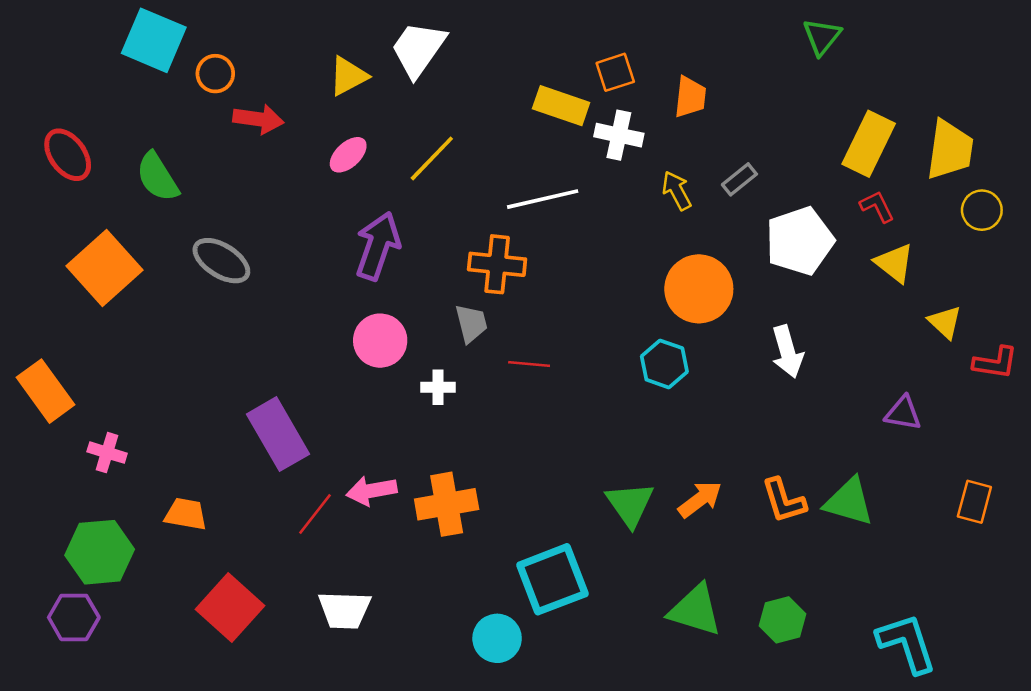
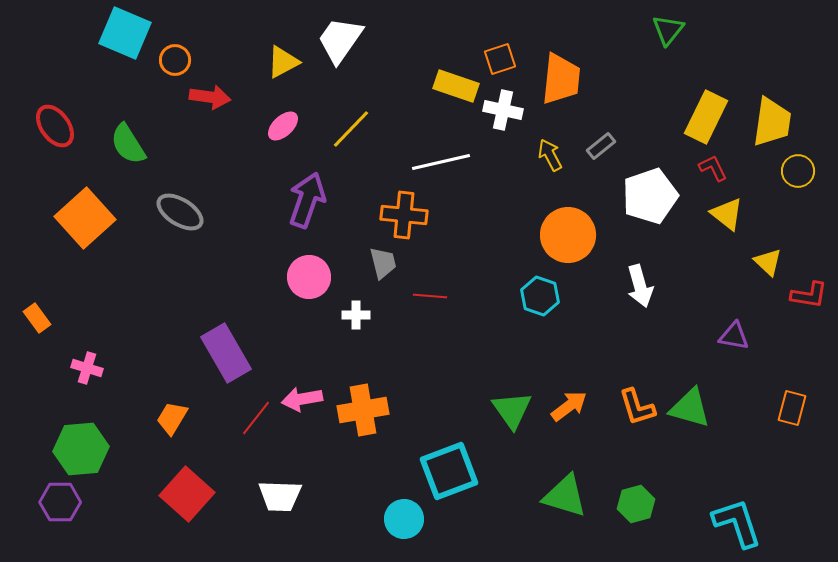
orange trapezoid: (690, 97) -> (561, 79), size x1.5
orange rectangle: (45, 391) -> (37, 318), size x0.6
orange trapezoid: (186, 514) -> (172, 418), moved, turned -69

